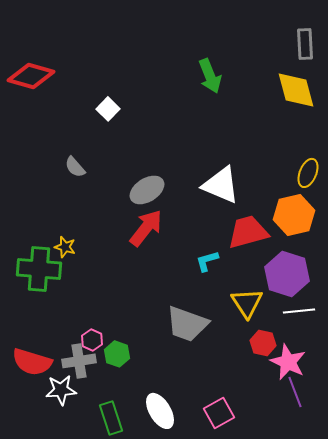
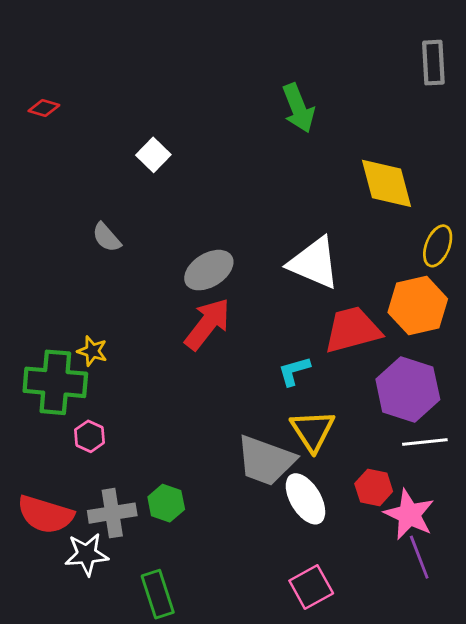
red diamond: (31, 76) -> (44, 108), size x0.5
yellow diamond: (296, 90) -> (387, 183), moved
yellow triangle: (247, 303) -> (313, 431), moved
pink hexagon: (92, 340) -> (89, 436), moved
white ellipse: (160, 411) -> (305, 499), moved

